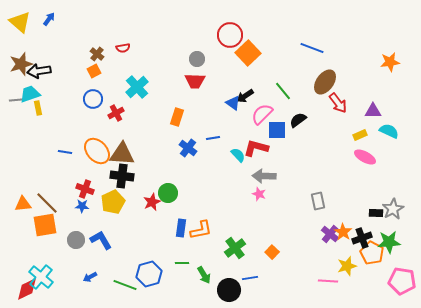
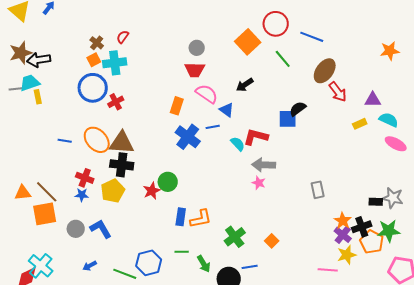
red circle: (230, 35) -> (276, 24), moved
red semicircle: (123, 48) -> (123, 37), turned 136
cyan cross: (137, 87) -> (115, 63), moved, turned 35
green line: (283, 91) -> (283, 59), moved
blue circle: (93, 99) -> (93, 88), size x1.5
blue triangle: (233, 103) -> (227, 110), moved
pink semicircle: (262, 114) -> (207, 94), moved, turned 80
blue square: (277, 130) -> (288, 119), moved
blue cross: (188, 148) -> (188, 137), size x1.4
pink ellipse: (365, 157) -> (396, 144), moved
gray star: (393, 209) -> (393, 198), turned -30
purple cross: (330, 234) -> (343, 235), moved

